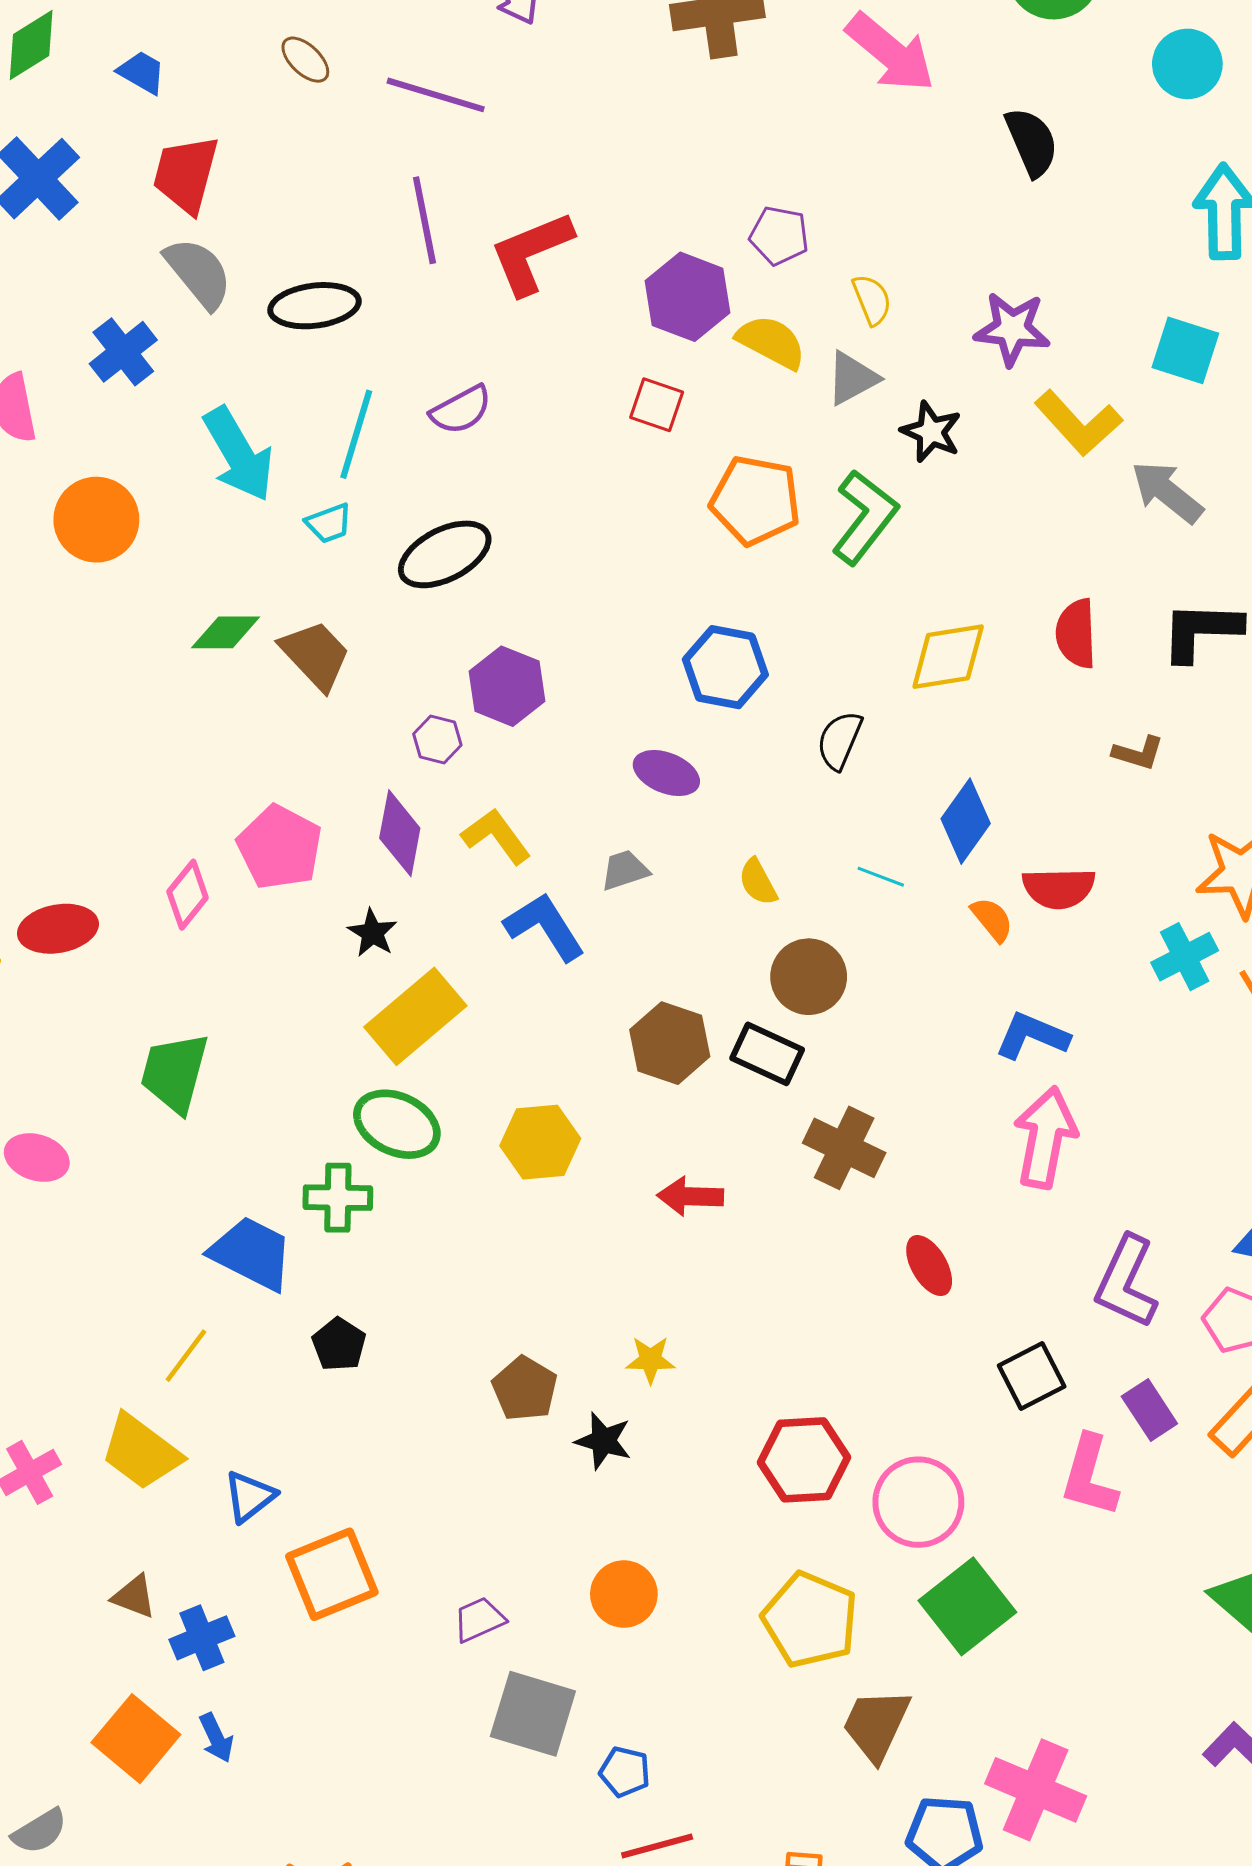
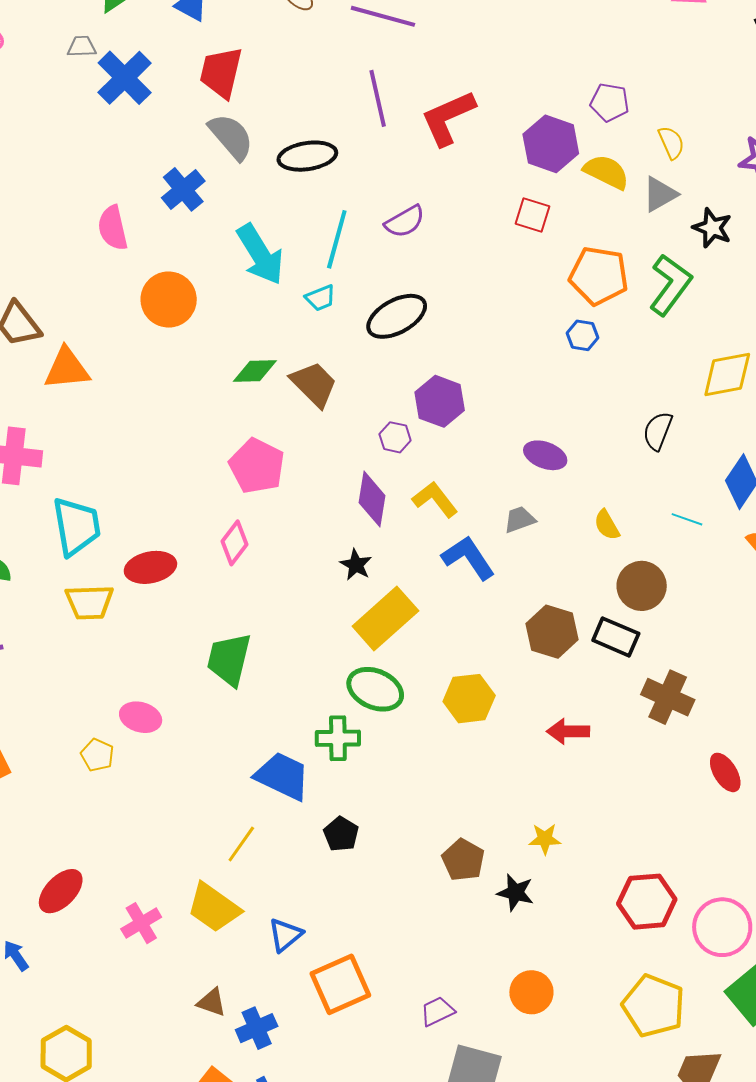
blue hexagon: (725, 667) -> (583, 335), moved, size x0.6
pink pentagon: (280, 847) -> (257, 466), moved

